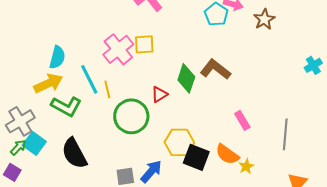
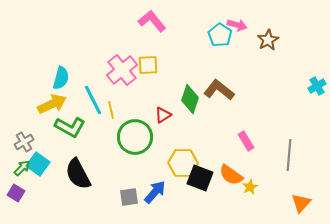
gray cross: (20, 121) -> (24, 142), size x0.7

